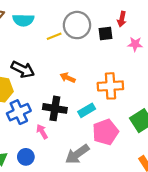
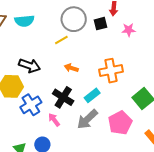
yellow line: (54, 36) -> (61, 40), moved
black cross: (55, 108) -> (63, 97), turned 30
pink pentagon: (105, 132) -> (120, 123), moved
gray arrow: (77, 154) -> (87, 119), moved

